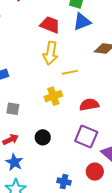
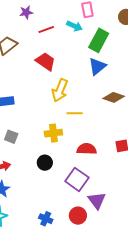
blue triangle: (82, 22) -> (97, 66), turned -30
red trapezoid: (50, 25) -> (45, 61), moved
black circle: (43, 137) -> (45, 163), moved

